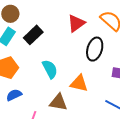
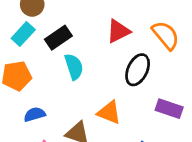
cyan semicircle: (50, 69) -> (74, 67), moved
blue semicircle: (14, 95) -> (35, 114), moved

